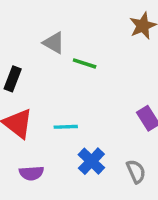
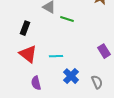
purple semicircle: (31, 173) -> (36, 83), turned 80

